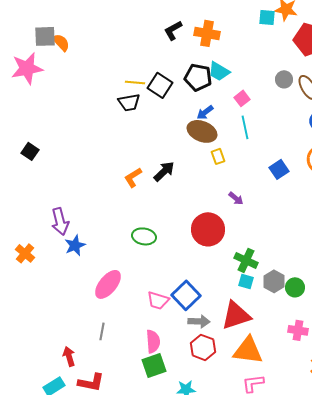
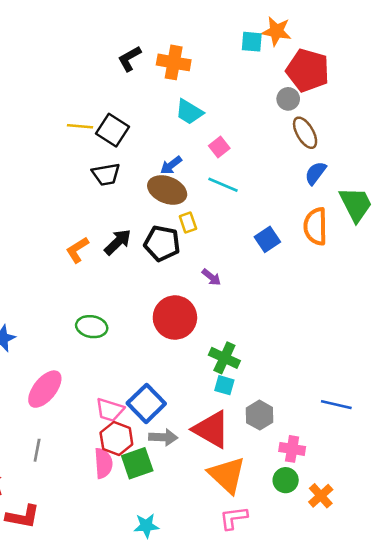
black pentagon: (198, 77) -> (162, 243), moved
gray circle: (284, 79) -> (288, 99), moved
black trapezoid: (129, 102) -> (106, 174), moved
cyan line: (245, 127) -> (223, 185), turned -55
gray hexagon: (274, 281) -> (260, 415), moved
green circle: (295, 287) -> (286, 480), moved
red triangle: (236, 315) -> (211, 429), turned 48
red hexagon: (203, 347) -> (116, 439), moved
orange triangle: (248, 350) -> (227, 475), turned 36
green square: (154, 365) -> (137, 463), moved

